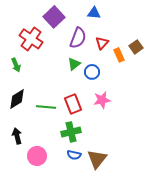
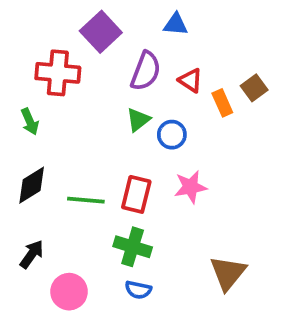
red cross: (31, 39) -> (58, 73), turned -30
red triangle: (102, 43) -> (191, 80), turned -40
red rectangle: (73, 104) -> (136, 194), turned 36
green cross: (71, 132) -> (133, 247), turned 30
black arrow: (17, 136) -> (32, 254), turned 49
brown triangle: (97, 159) -> (228, 273), moved

